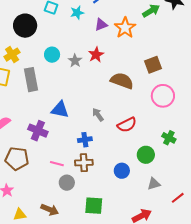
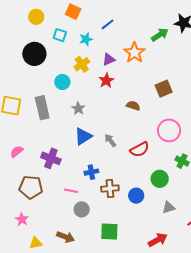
purple triangle: (101, 25) -> (109, 59), moved
yellow cross: (12, 55) -> (82, 64), moved
gray star: (75, 61) -> (78, 108), moved
brown semicircle: (122, 81) -> (133, 106), size x0.6
pink circle: (163, 96) -> (169, 130), moved
blue triangle: (60, 110) -> (83, 136), moved, turned -42
blue cross: (85, 140) -> (91, 172), moved
brown cross: (84, 163) -> (110, 188), moved

